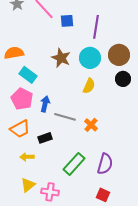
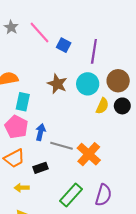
blue square: (67, 21) -> (64, 45), turned 32
cyan rectangle: (28, 75) -> (23, 102), turned 66
yellow semicircle: (89, 86) -> (102, 106), moved
orange cross: (91, 125) -> (89, 154), size x1.6

